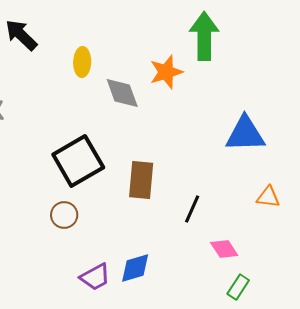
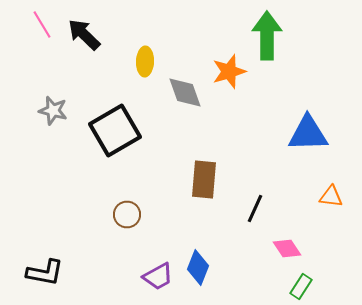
black square: (78, 161) -> (115, 130), moved
blue diamond: (135, 268) -> (198, 268), turned -52

